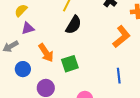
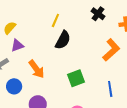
green square: (70, 64) -> (76, 78), moved

